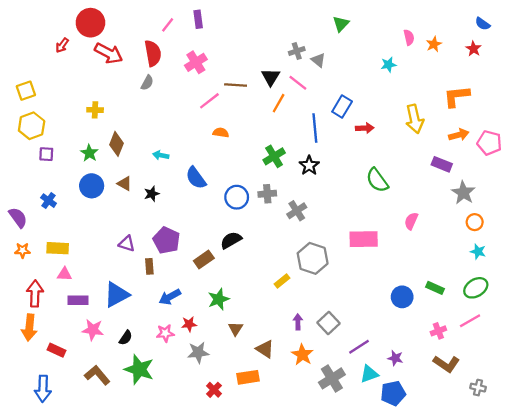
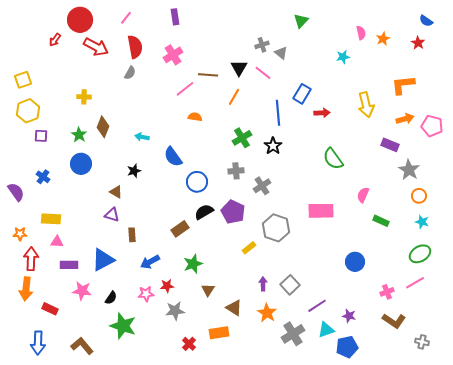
pink line: (168, 25) -> (126, 18), moved
orange line: (279, 103) -> (234, 97), moved
brown triangle: (124, 184) -> (116, 192), moved
blue circle: (237, 197) -> (197, 182), moved
purple pentagon: (166, 240) -> (233, 212), moved
orange star: (22, 250) -> (20, 234), moved
green rectangle: (435, 288) -> (381, 221), moved
brown L-shape: (97, 375) -> (82, 346), moved

